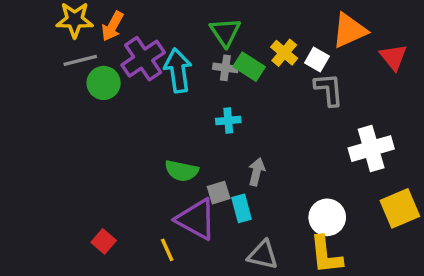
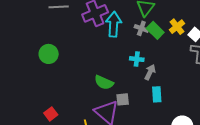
green circle: (104, 83) -> (49, 54), moved
gray arrow: (257, 172) -> (150, 72), moved
cyan rectangle: (242, 208) -> (157, 94), moved

